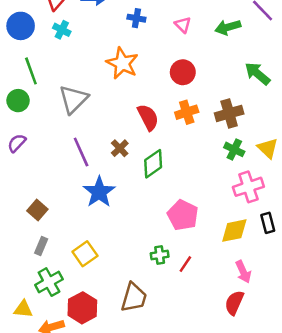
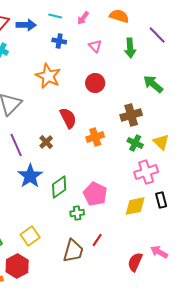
green arrow: (228, 27) -> (130, 48), turned -78
orange cross: (187, 112) -> (95, 137), moved
green diamond: (153, 164) -> (59, 187), moved
yellow square: (85, 254) -> (30, 236), moved
green cross: (160, 255) -> (77, 213), moved
red line: (185, 264) -> (97, 240), moved
pink arrow: (243, 272) -> (159, 252), moved, turned 144
brown trapezoid: (134, 298) -> (73, 251), moved

